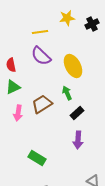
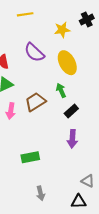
yellow star: (67, 18) -> (62, 30), moved
yellow line: (40, 32) -> (25, 14), moved
green rectangle: (37, 158) -> (30, 157), turned -42

